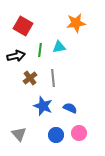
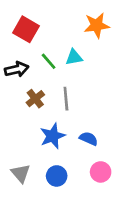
green line: (40, 50) -> (49, 61), turned -48
blue star: (43, 106) -> (53, 136), turned 30
blue circle: (56, 135) -> (57, 176), moved

